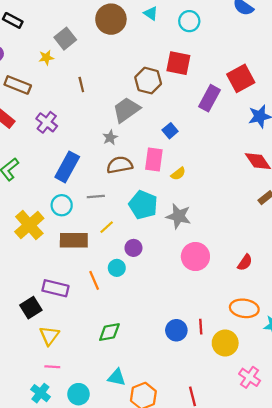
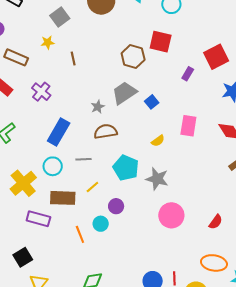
yellow star: (46, 58) -> (48, 42), moved
purple rectangle: (209, 98) -> (188, 74), size x0.6
gray trapezoid: (126, 110) -> (124, 93), moved
pink rectangle: (154, 160) -> (188, 126), moved
purple rectangle: (55, 288) -> (38, 219), moved

